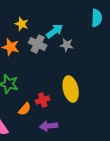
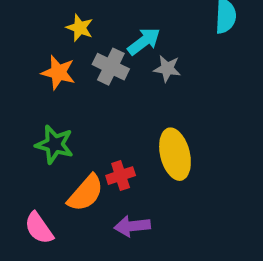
orange semicircle: (25, 109) -> (86, 193), size x1.5

